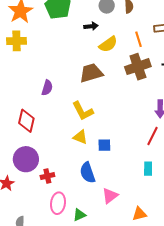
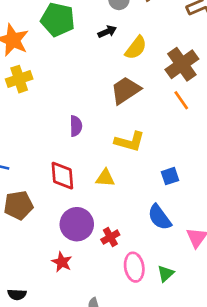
orange line: (138, 39) -> (181, 100), moved
yellow L-shape: (83, 111) -> (130, 142), turned -30
yellow triangle: (80, 137) -> (105, 178), moved

